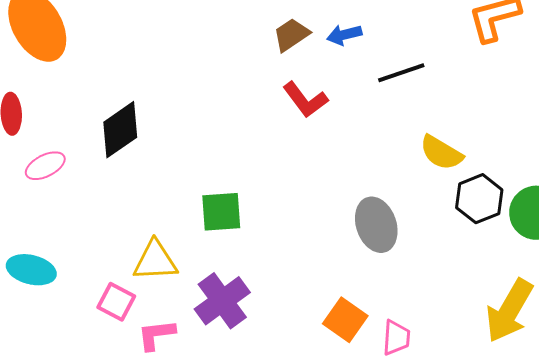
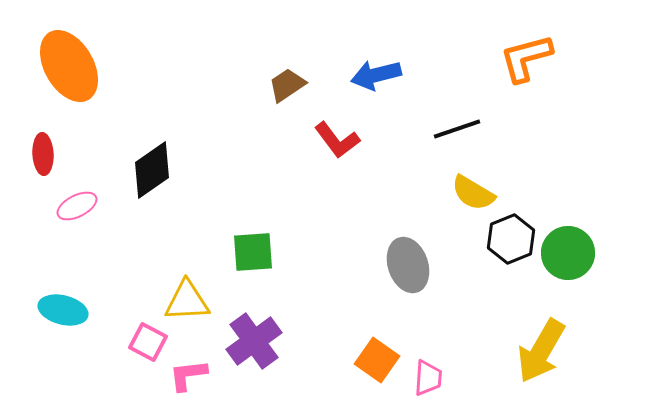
brown trapezoid: (291, 35) -> (287, 85), moved
blue arrow: (344, 35) -> (376, 75), size x1.4
black line: (401, 73) -> (457, 129), moved

